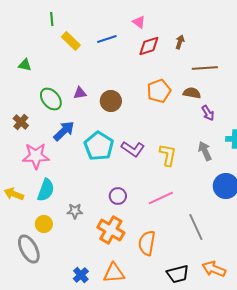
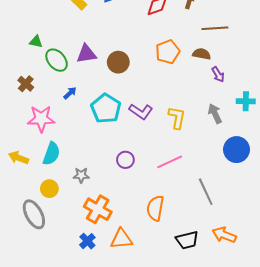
green triangle: (25, 65) -> (36, 42), moved
purple triangle: (80, 93) -> (86, 54), size x1.5
blue arrow: (64, 131) -> (70, 93), size x0.6
orange cross: (111, 230) -> (98, 209), moved

